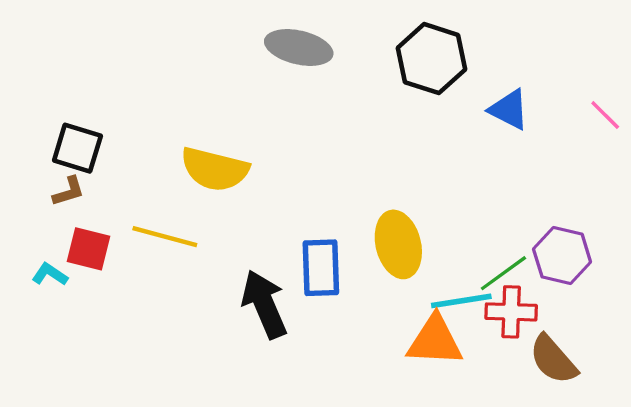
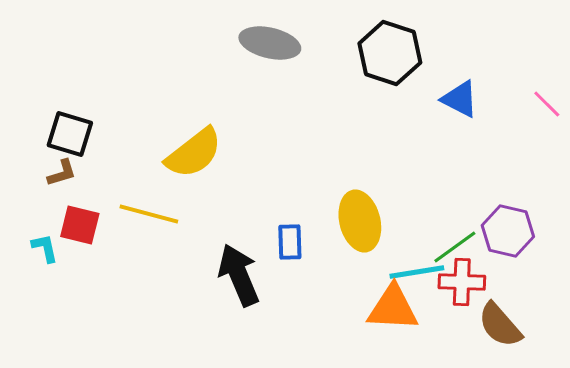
yellow semicircle: (215, 169) -> (194, 153), turned -52
blue rectangle: (321, 268) -> (290, 242), size x0.7
cyan L-shape: (50, 274) -> (45, 248), turned 44

